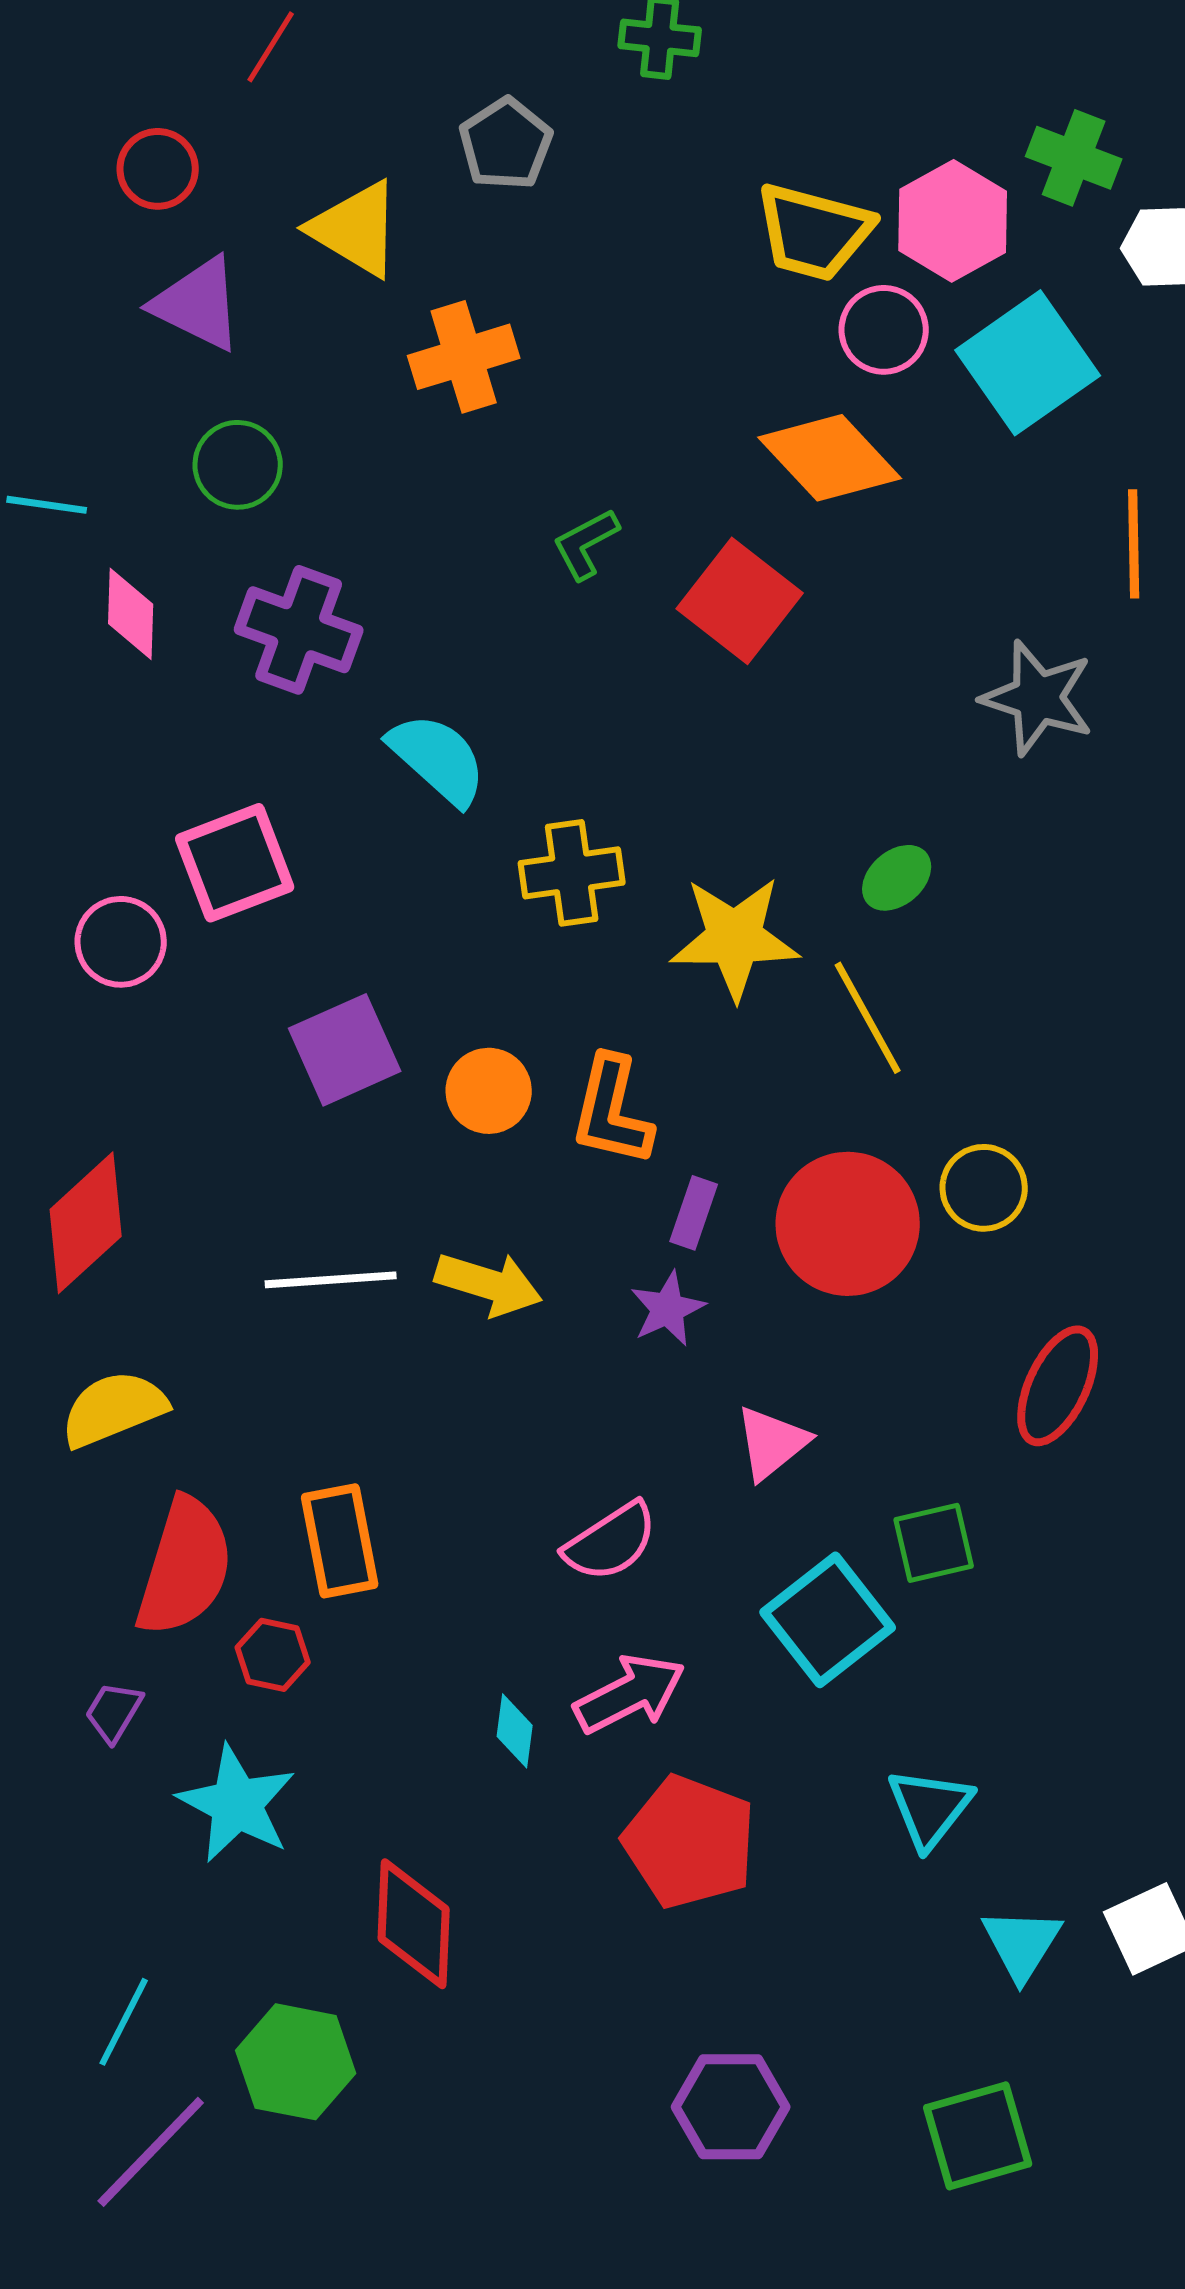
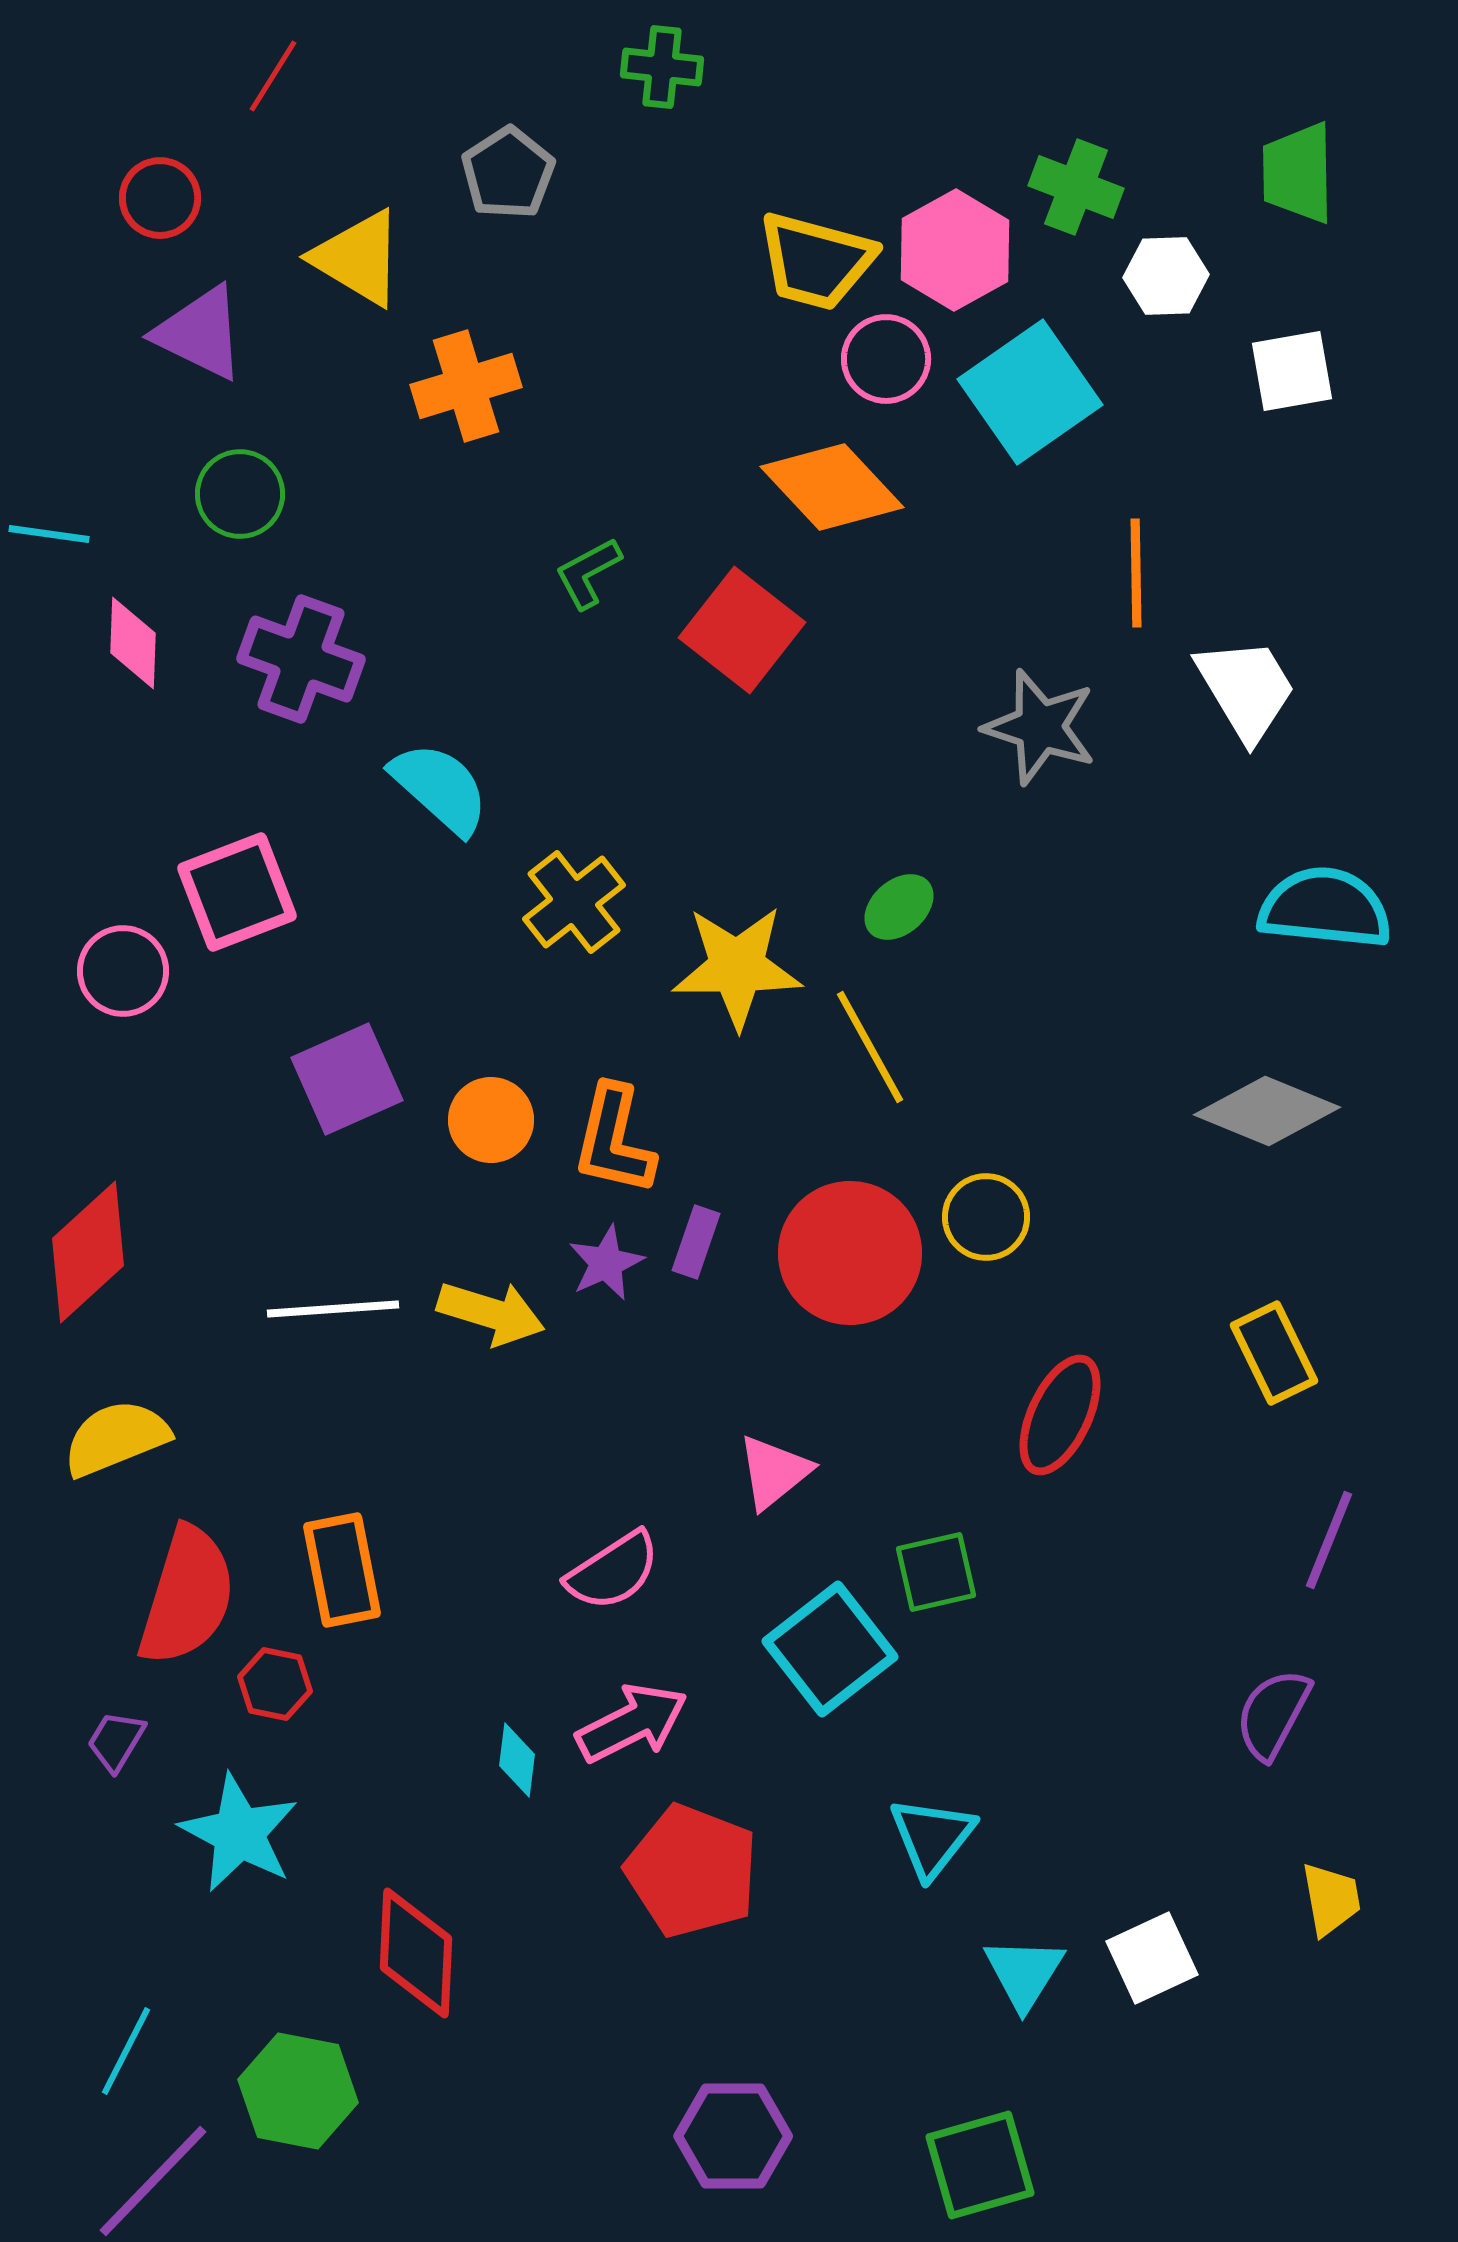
yellow cross: (572, 873) -> (574, 902), turned -30
purple star: (668, 1309) -> (606, 1263), moved

